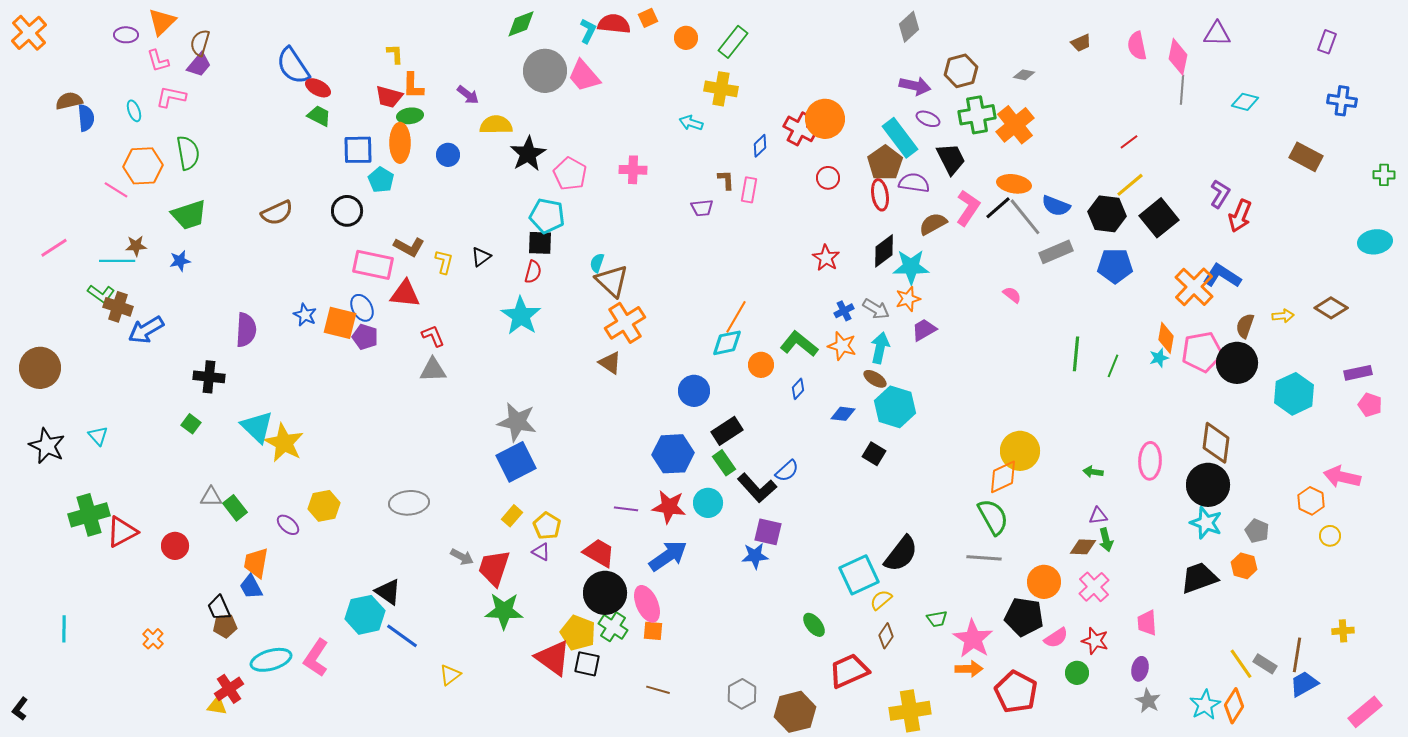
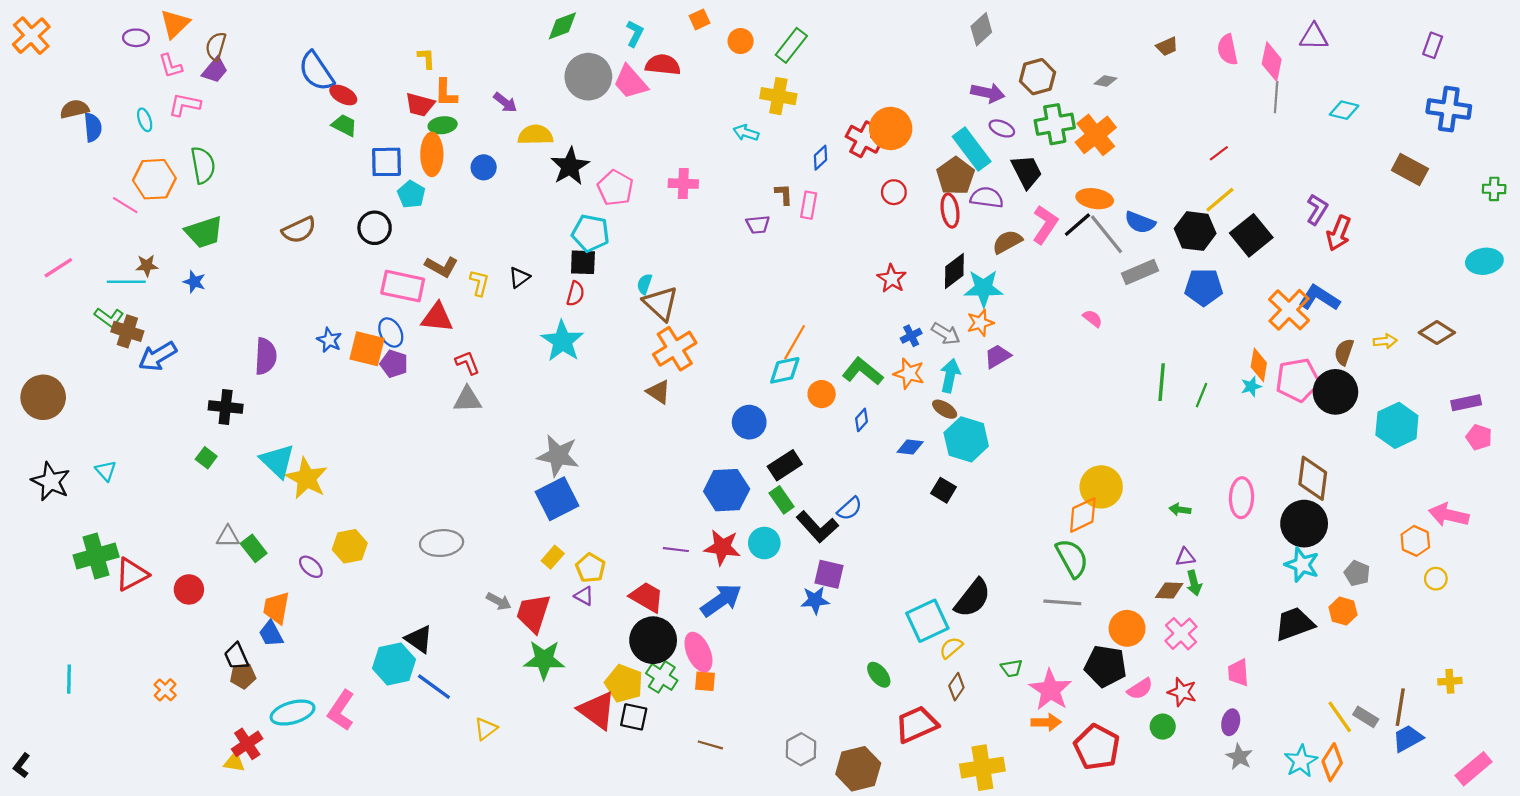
red semicircle: (614, 24) -> (663, 65), moved
blue cross: (1342, 101) -> (1449, 109), size x1.4
blue star: (180, 261) -> (194, 282), turned 30

